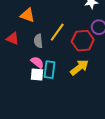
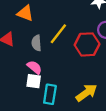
yellow arrow: (79, 67) -> (86, 93), moved
cyan rectangle: (49, 70) -> (50, 94), moved

